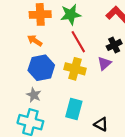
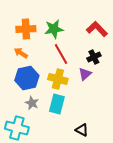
gray star: (34, 95) -> (32, 103), moved
cyan rectangle: (74, 109) -> (57, 104), moved

